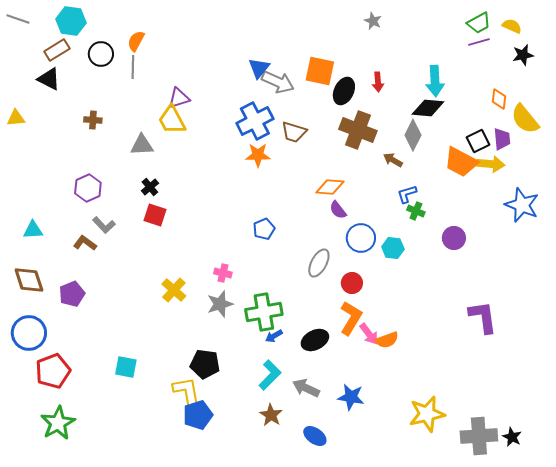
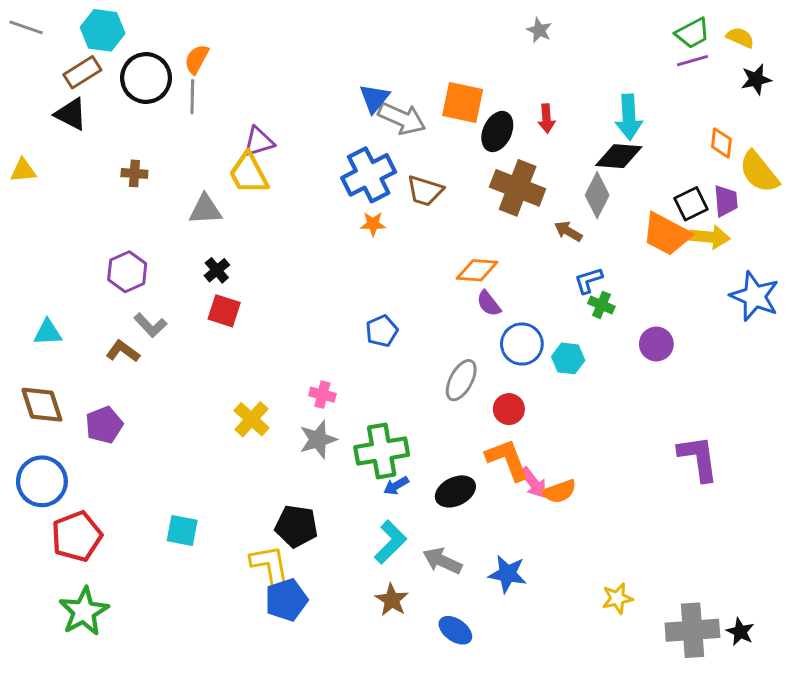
black circle: (101, 54) -> (146, 78), size x1.4
orange star: (258, 155) -> (373, 224), size x0.7
orange L-shape: (351, 318) -> (507, 460), turned -52
yellow star: (427, 414) -> (617, 598), size x0.6

